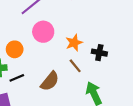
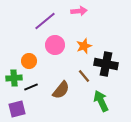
orange star: (74, 43) -> (84, 46), moved
black cross: (99, 53) -> (106, 64), size x1.6

